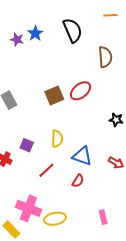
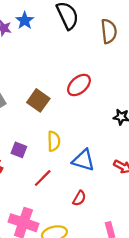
brown semicircle: (105, 57) -> (109, 31), moved
brown square: (54, 95) -> (38, 100), moved, turned -30
red semicircle: (78, 181) -> (79, 198), moved

